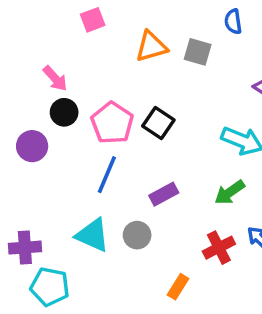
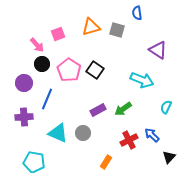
pink square: (93, 20) -> (58, 34), moved
blue line: (107, 175) -> (47, 99), moved
green arrow: (230, 192) -> (123, 109), moved
purple cross: (25, 248) -> (24, 117), moved

